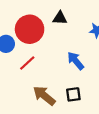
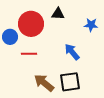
red line: (27, 63) -> (29, 54), turned 42
black square: (73, 94) -> (70, 82), size x1.5

